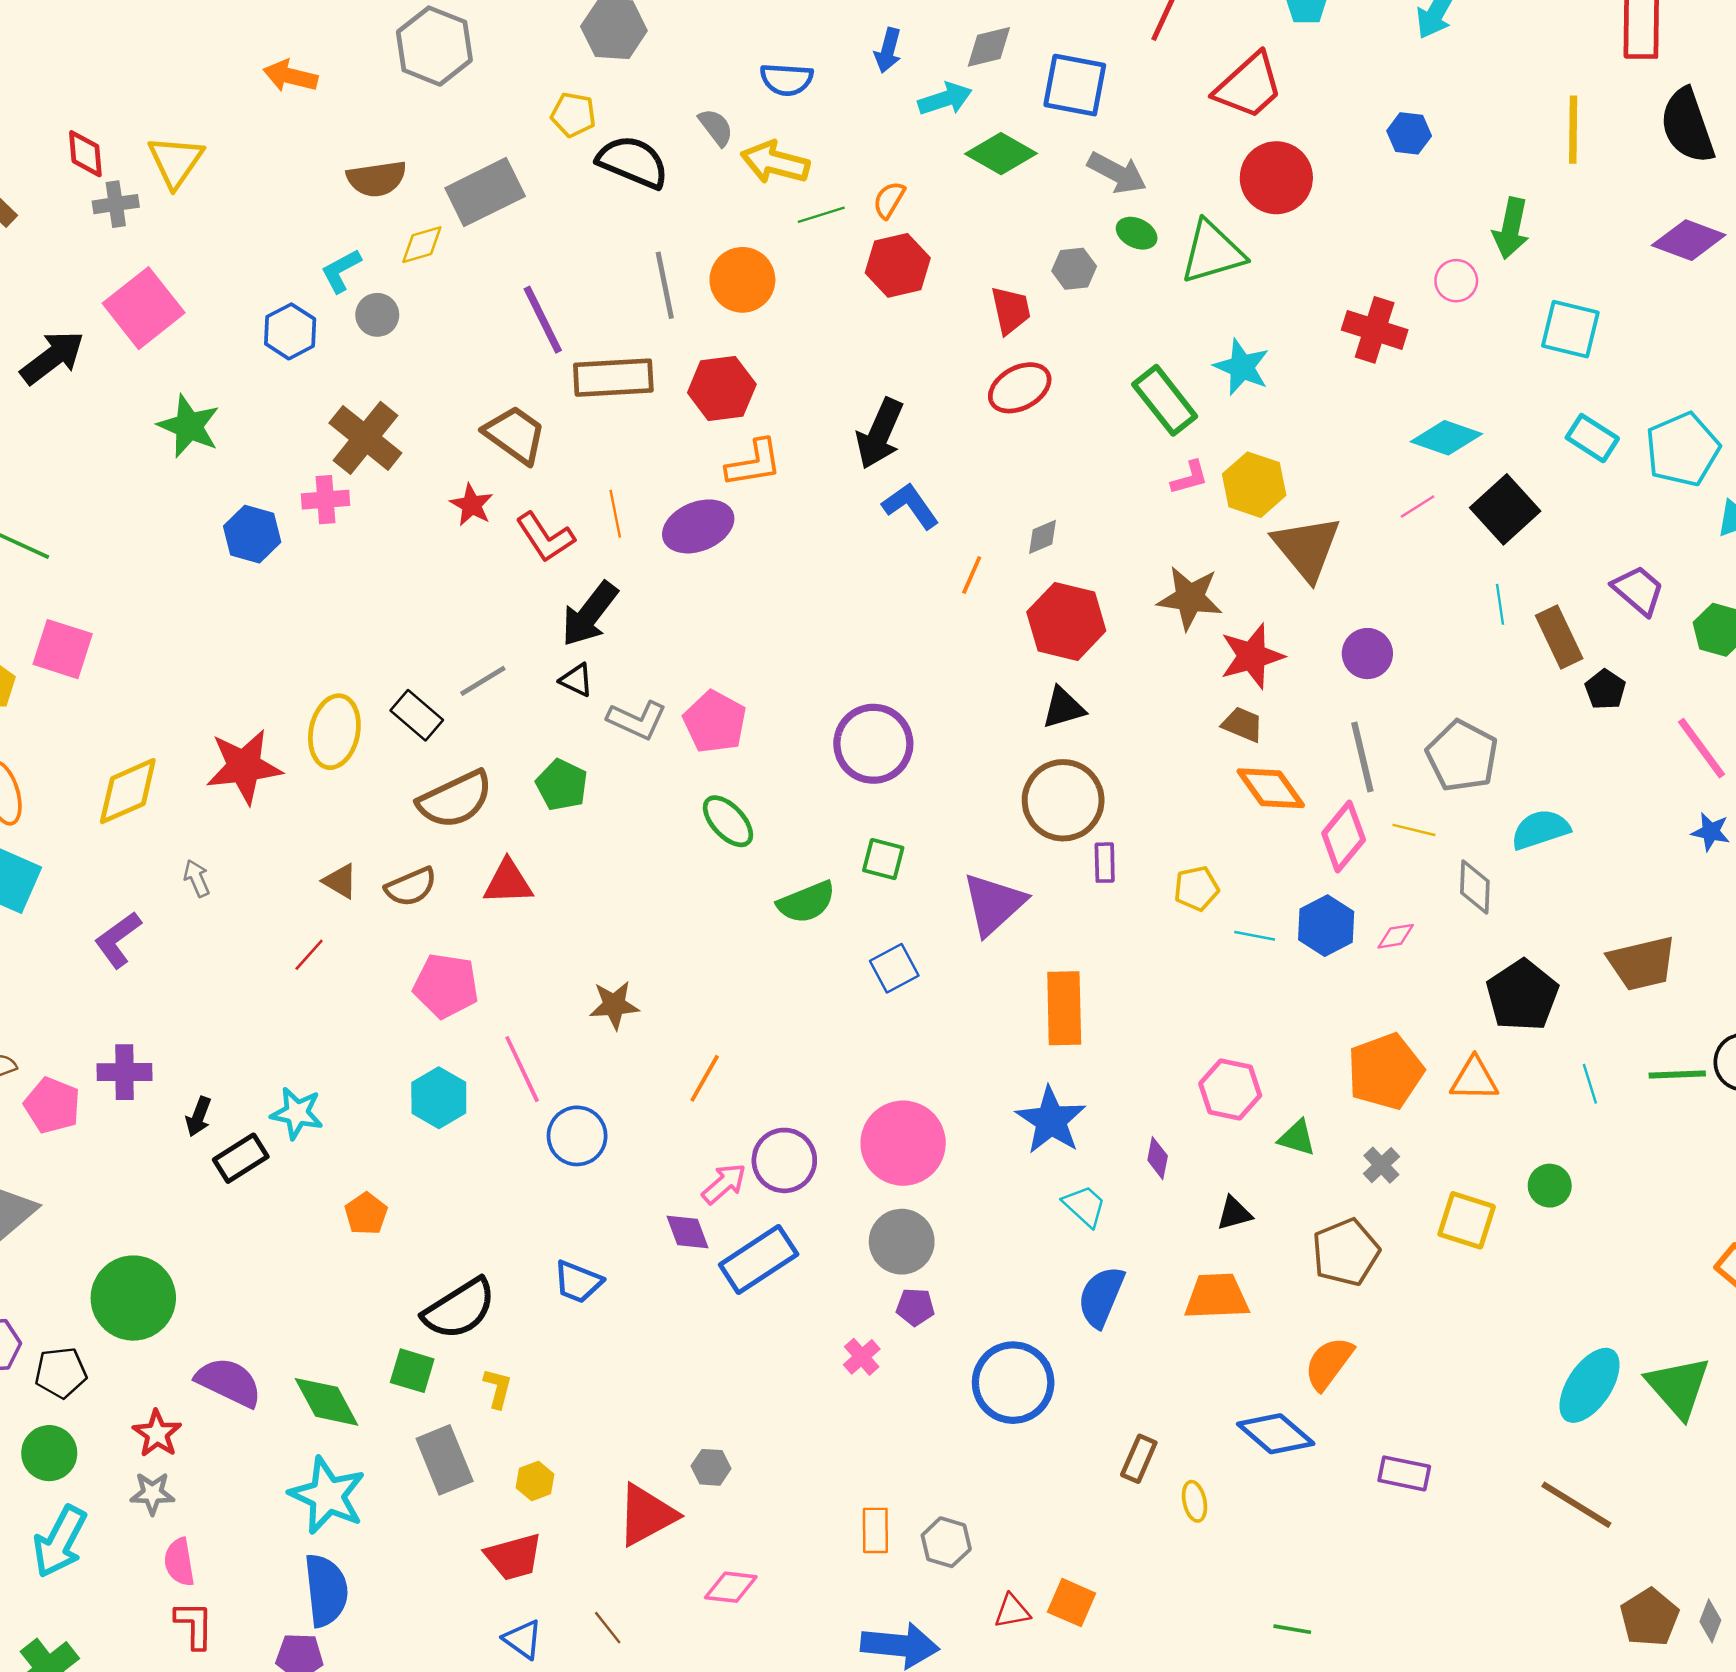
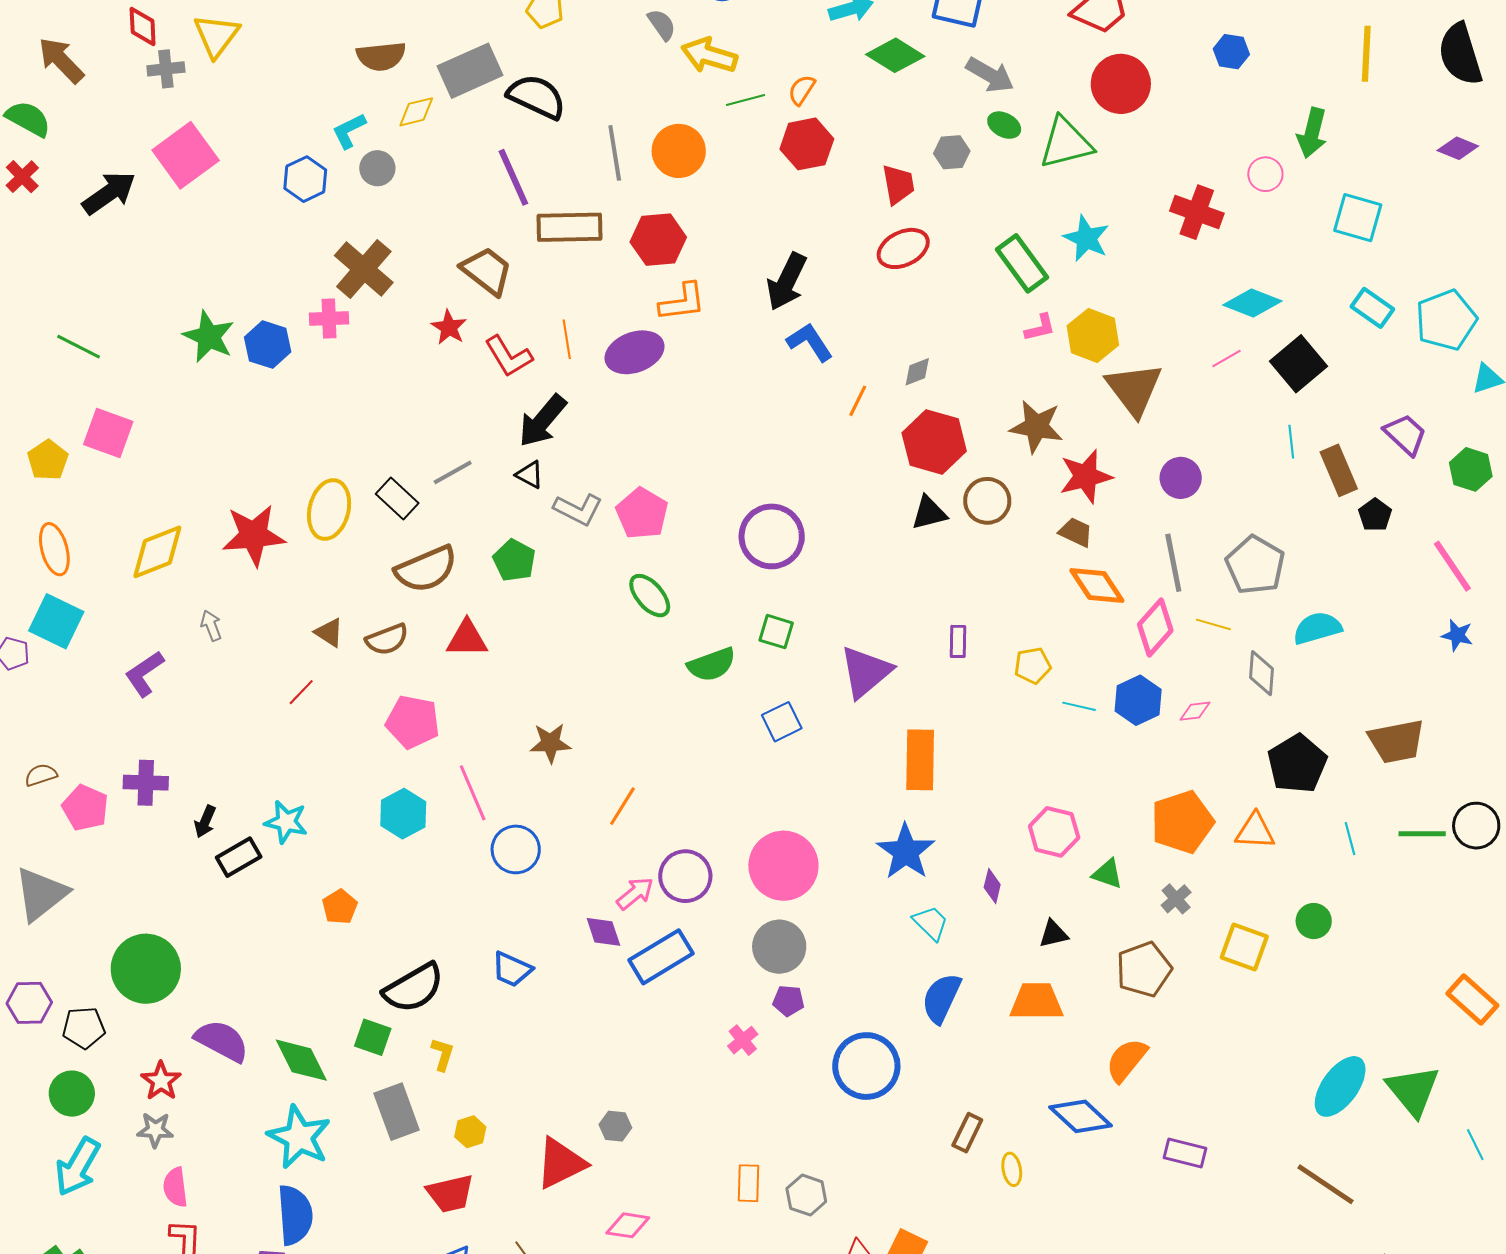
black semicircle: (633, 162) -> (537, 97), moved
purple diamond: (1689, 240) -> (1458, 148), size x0.7
green star: (189, 426) -> (209, 337), moved
brown circle: (1063, 800) -> (987, 501), moved, size x0.7

